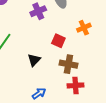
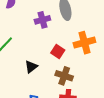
orange cross: (84, 28) -> (84, 43), size x1.5

